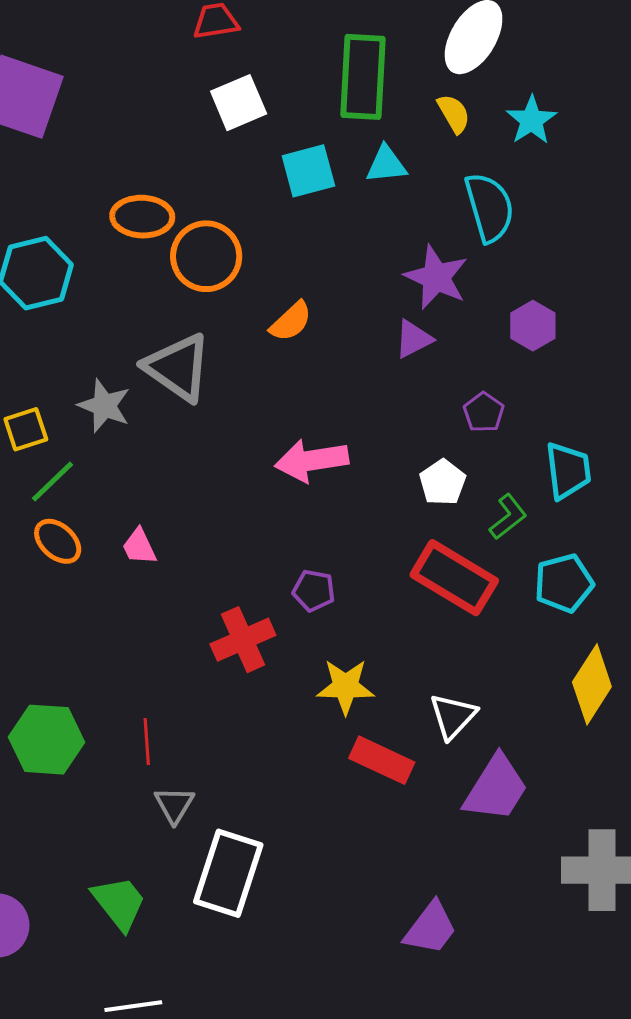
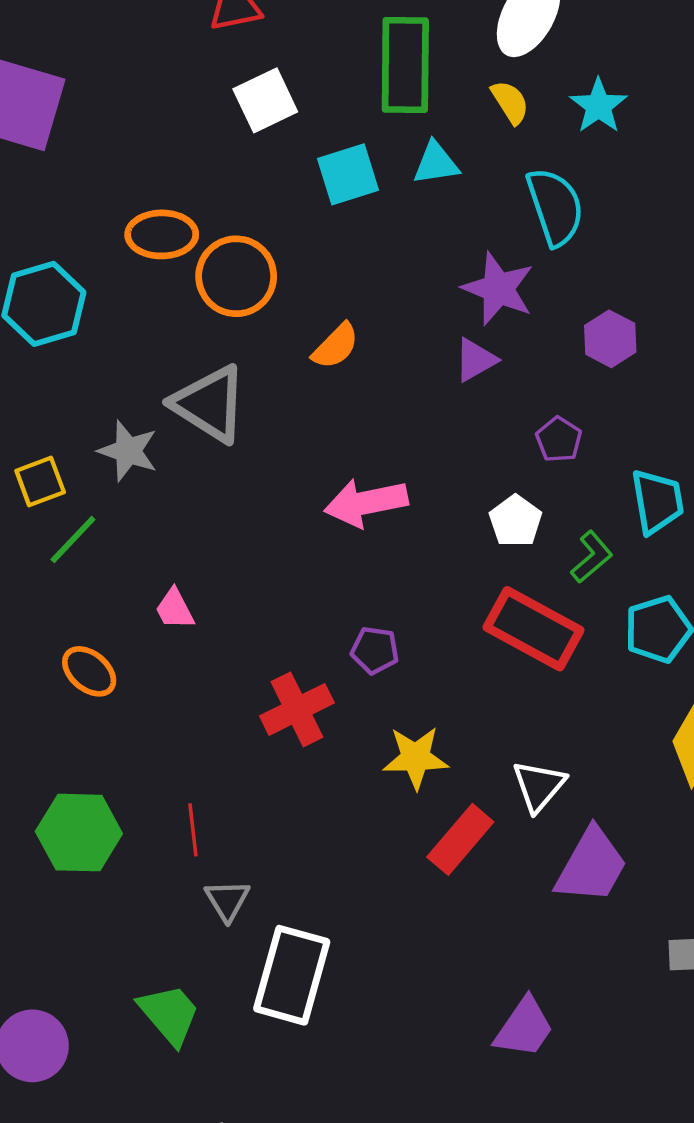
orange ellipse: (58, 541) -> (89, 671), moved
red rectangle: (382, 760) -> (460, 839), turned -72

